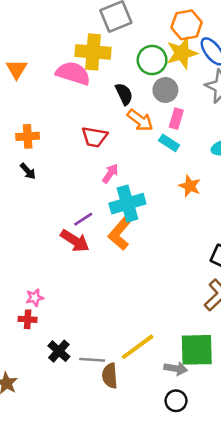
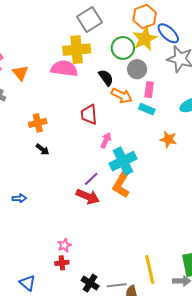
red trapezoid: (95, 137) -> (89, 114), turned 85
yellow line: (138, 347) -> (150, 269), turned -56

